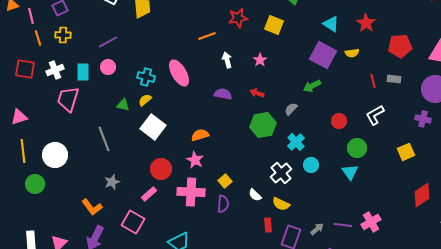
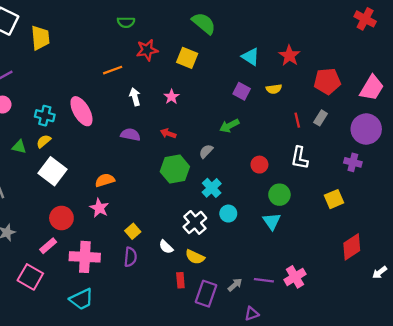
purple square: (323, 55) -> (242, 91), size x0.6
gray rectangle: (394, 79) -> (321, 118), turned -64
white L-shape: (375, 115) -> (299, 158), turned -50
pink cross: (191, 192) -> (85, 257), moved

